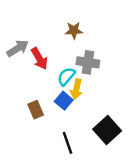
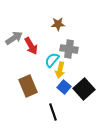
blue square: (64, 101) -> (64, 87), moved
brown rectangle: (36, 110) -> (28, 86), size x1.5
black square: (107, 130) -> (84, 89), moved

